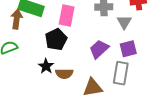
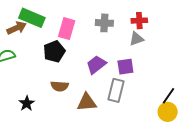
brown arrow: (17, 19) -> (17, 28), turned 54
gray triangle: (124, 22) -> (137, 39), moved, turned 35
black star: (46, 66) -> (27, 103), moved

